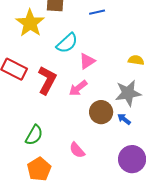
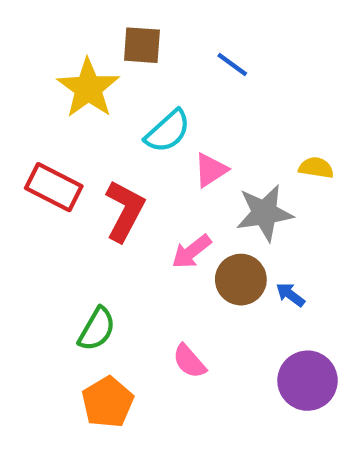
blue line: (97, 12) -> (232, 65), turned 49
pink arrow: (78, 88) -> (191, 252), moved
gray star: (128, 93) -> (265, 213), moved

